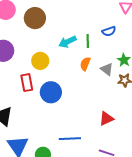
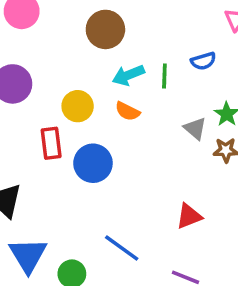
brown circle: (35, 18) -> (105, 29), moved
orange semicircle: (85, 64) -> (127, 111), moved, turned -88
blue line: (70, 139) -> (122, 248), turned 35

